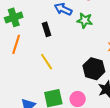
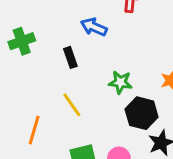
green star: (85, 20) -> (120, 82), moved
orange line: (16, 44) -> (34, 130), moved

